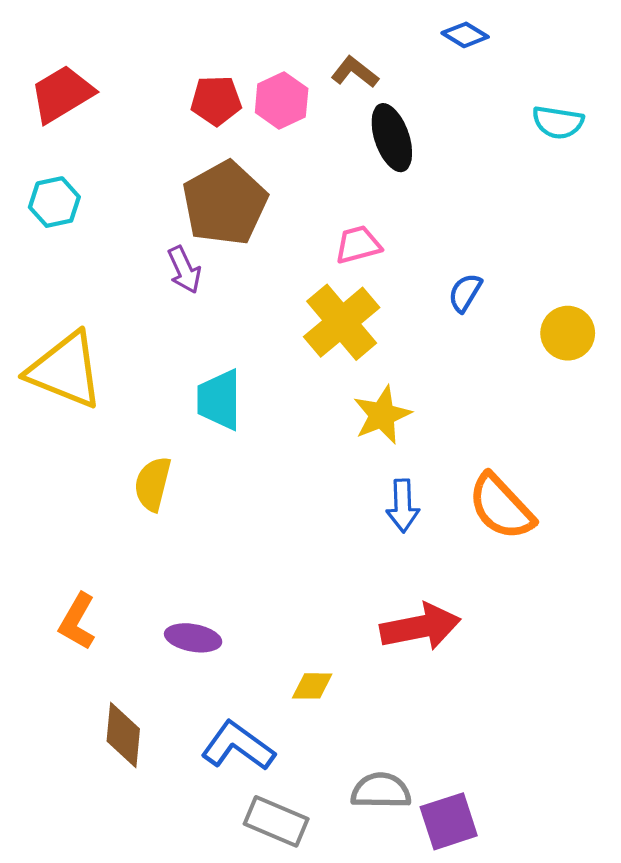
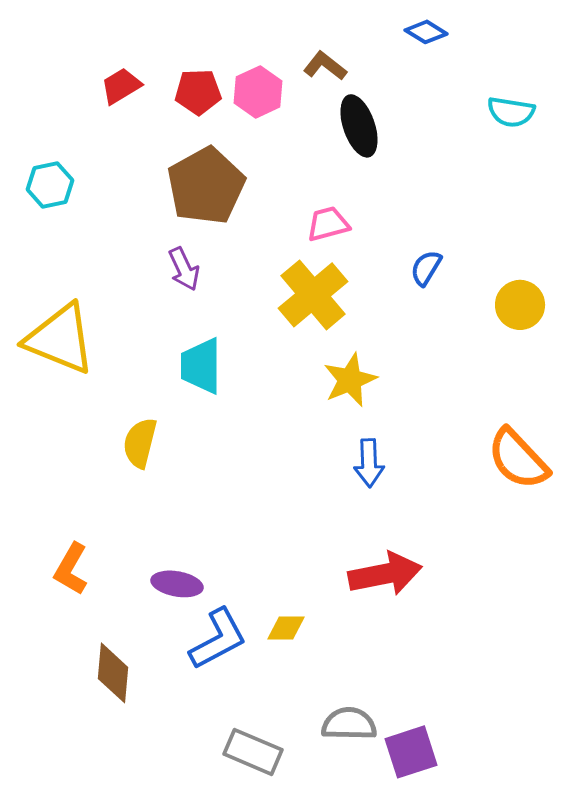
red trapezoid: (62, 94) -> (121, 86), moved, size x0.7
purple arrow: (184, 270) -> (184, 269), moved
orange semicircle: (501, 507) -> (518, 459), moved
blue L-shape: (238, 746) -> (218, 639), moved, turned 116

